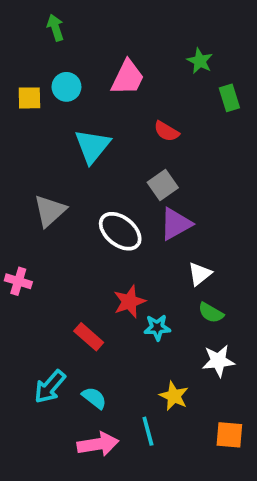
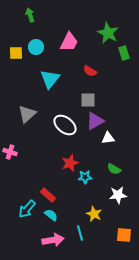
green star: (200, 61) -> (108, 33), size x1.5
gray square: (163, 185) -> (88, 100), turned 35
white triangle: (200, 274) -> (108, 138), moved, turned 32
red rectangle: (89, 337) -> (48, 195), moved

